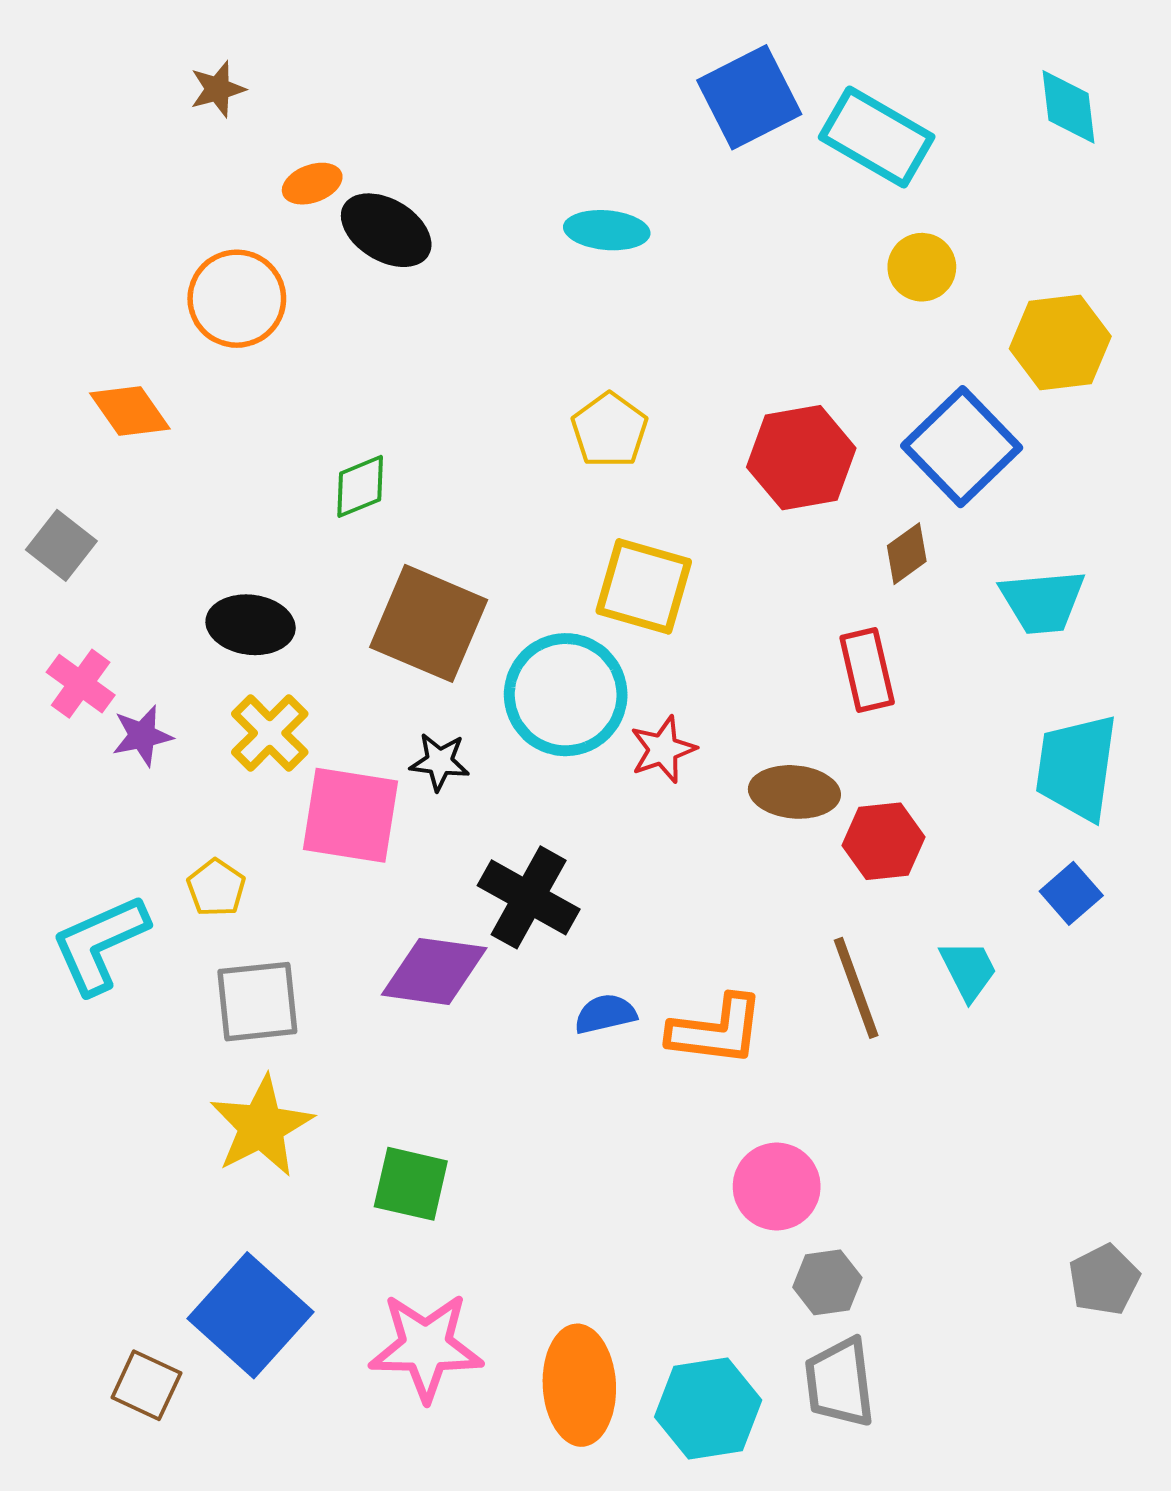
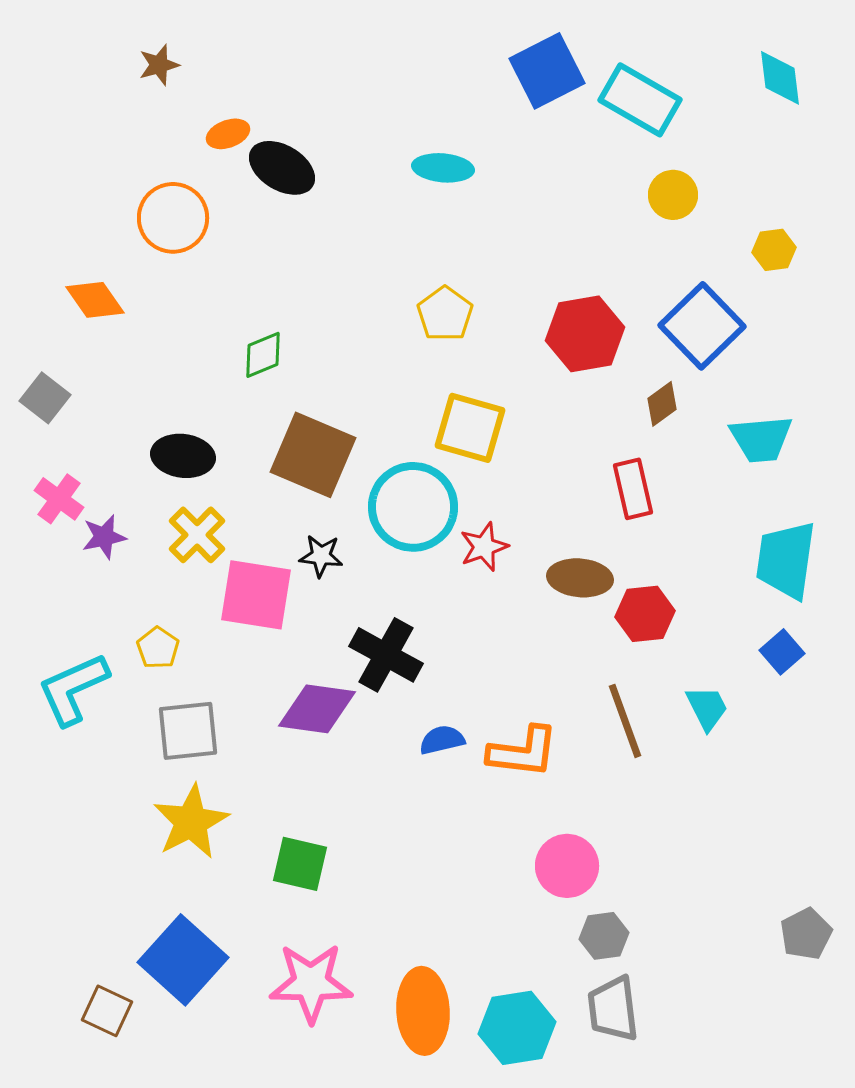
yellow hexagon: (1060, 343) -> (774, 250), size x0.6

